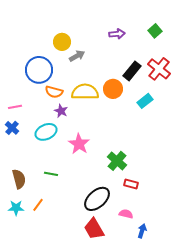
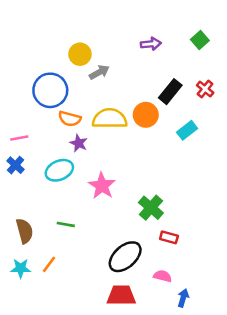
red cross: (159, 69) -> (205, 89), size x0.6
red trapezoid: (94, 229) -> (121, 295), turned 120

